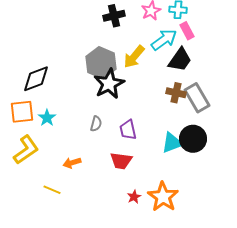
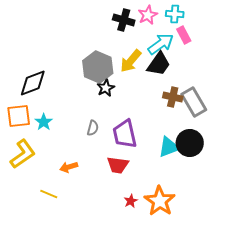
black cross: (114, 16) -> (124, 20), moved, turned 30
black trapezoid: (180, 60) -> (159, 64), moved
black star: (109, 84) -> (106, 88), size x0.6
purple trapezoid: (128, 130) -> (125, 134), size x1.4

